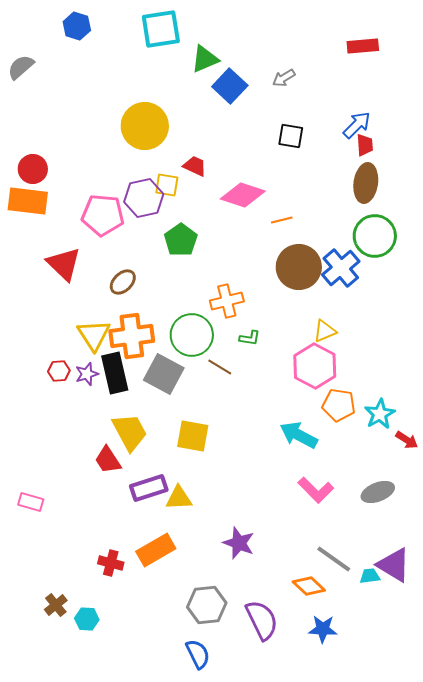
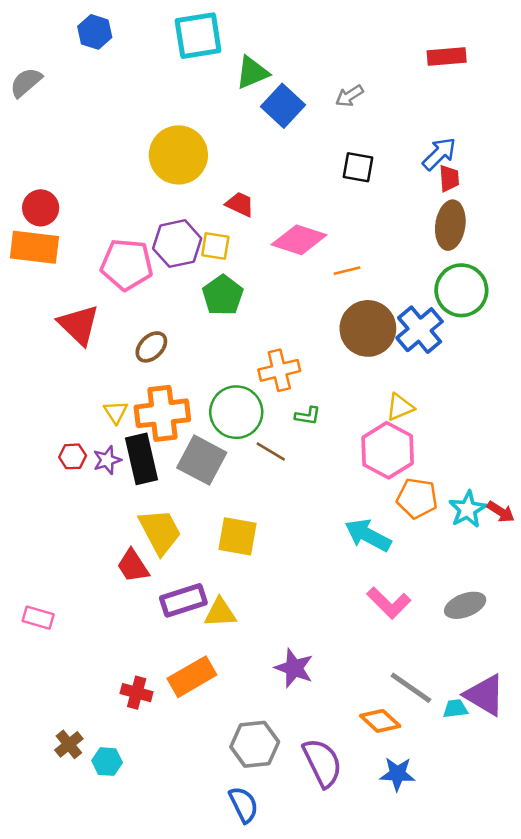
yellow square: (167, 185) -> (215, 246), moved
yellow triangle: (94, 335) -> (116, 412), size x0.6
red arrow: (407, 440) -> (501, 512), moved

